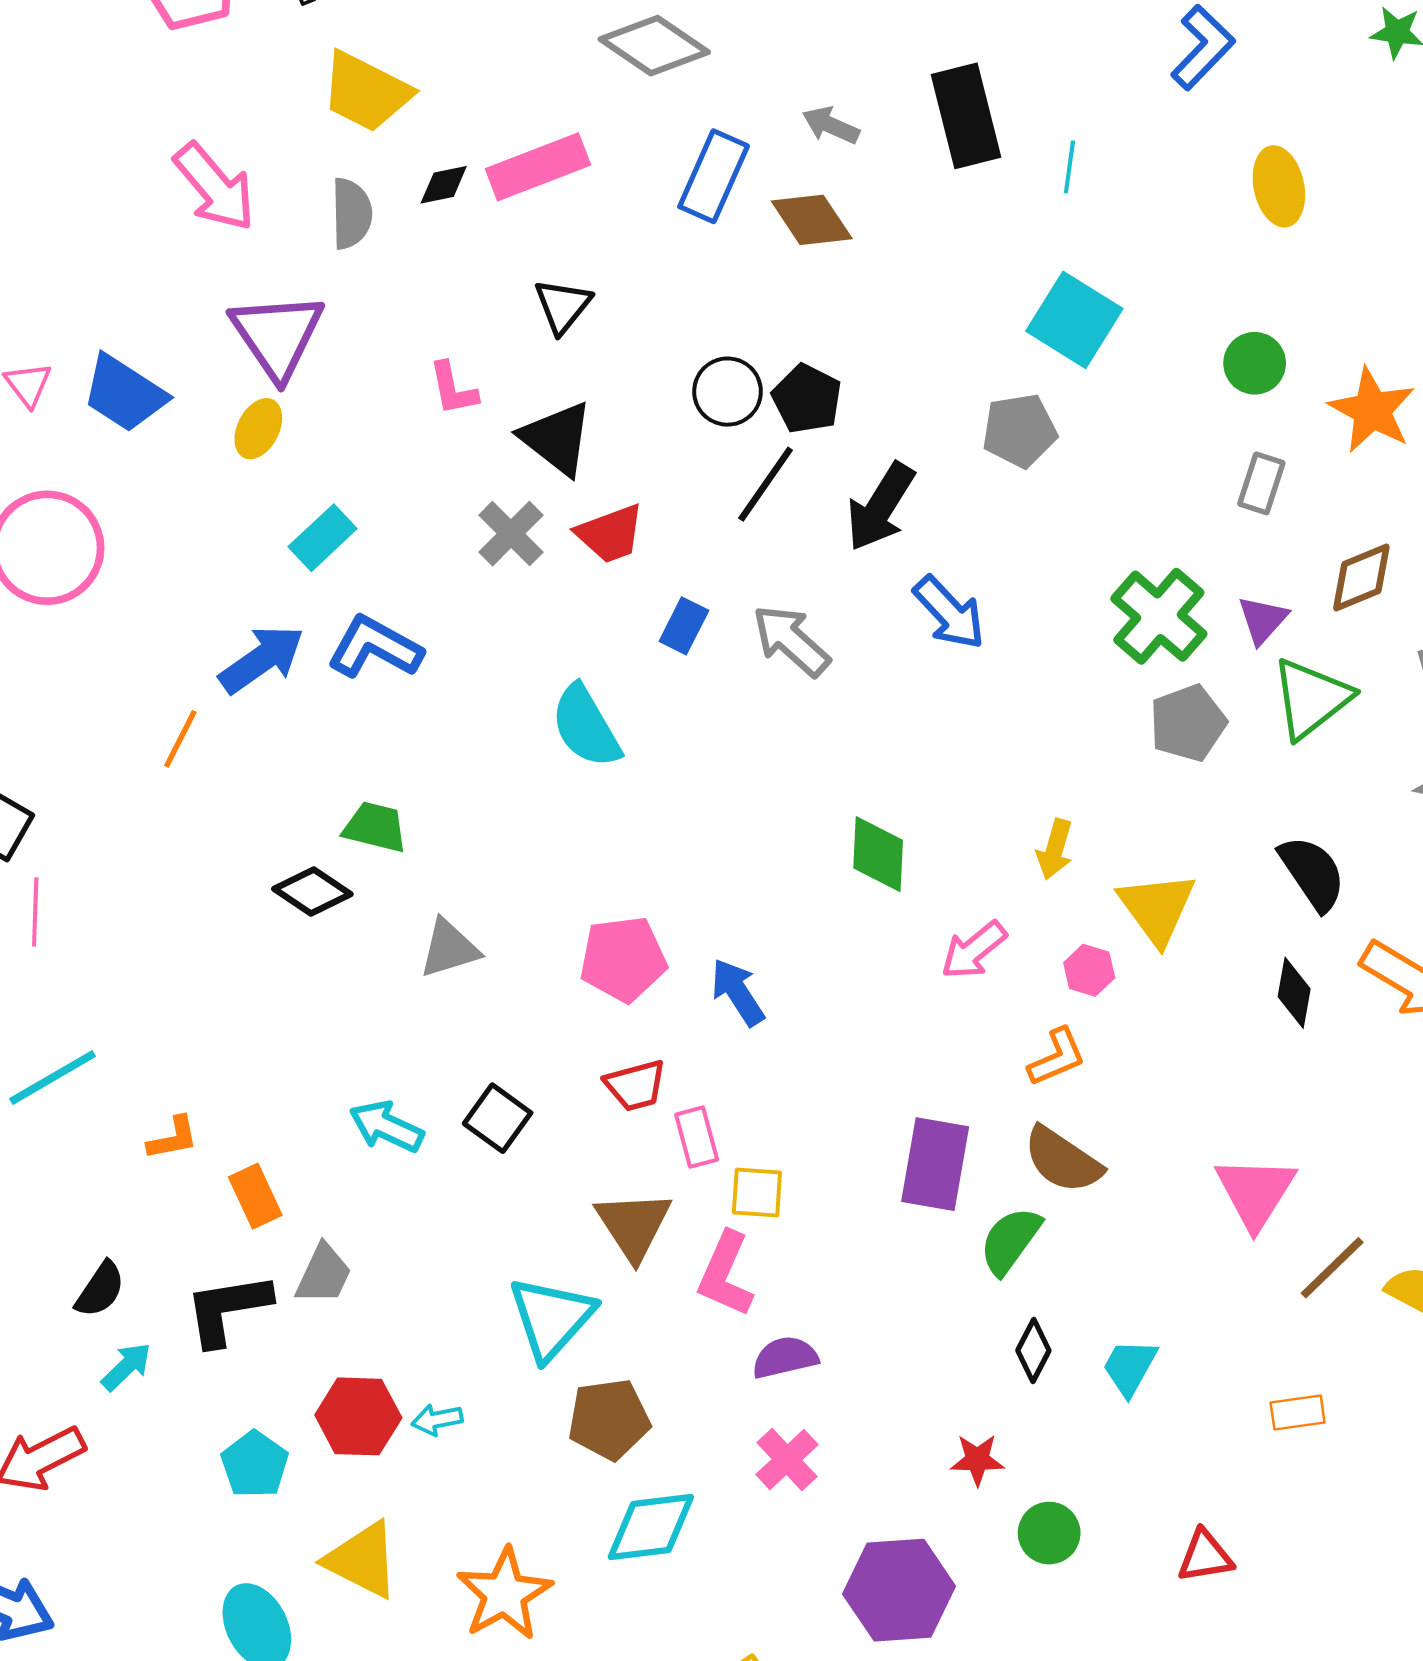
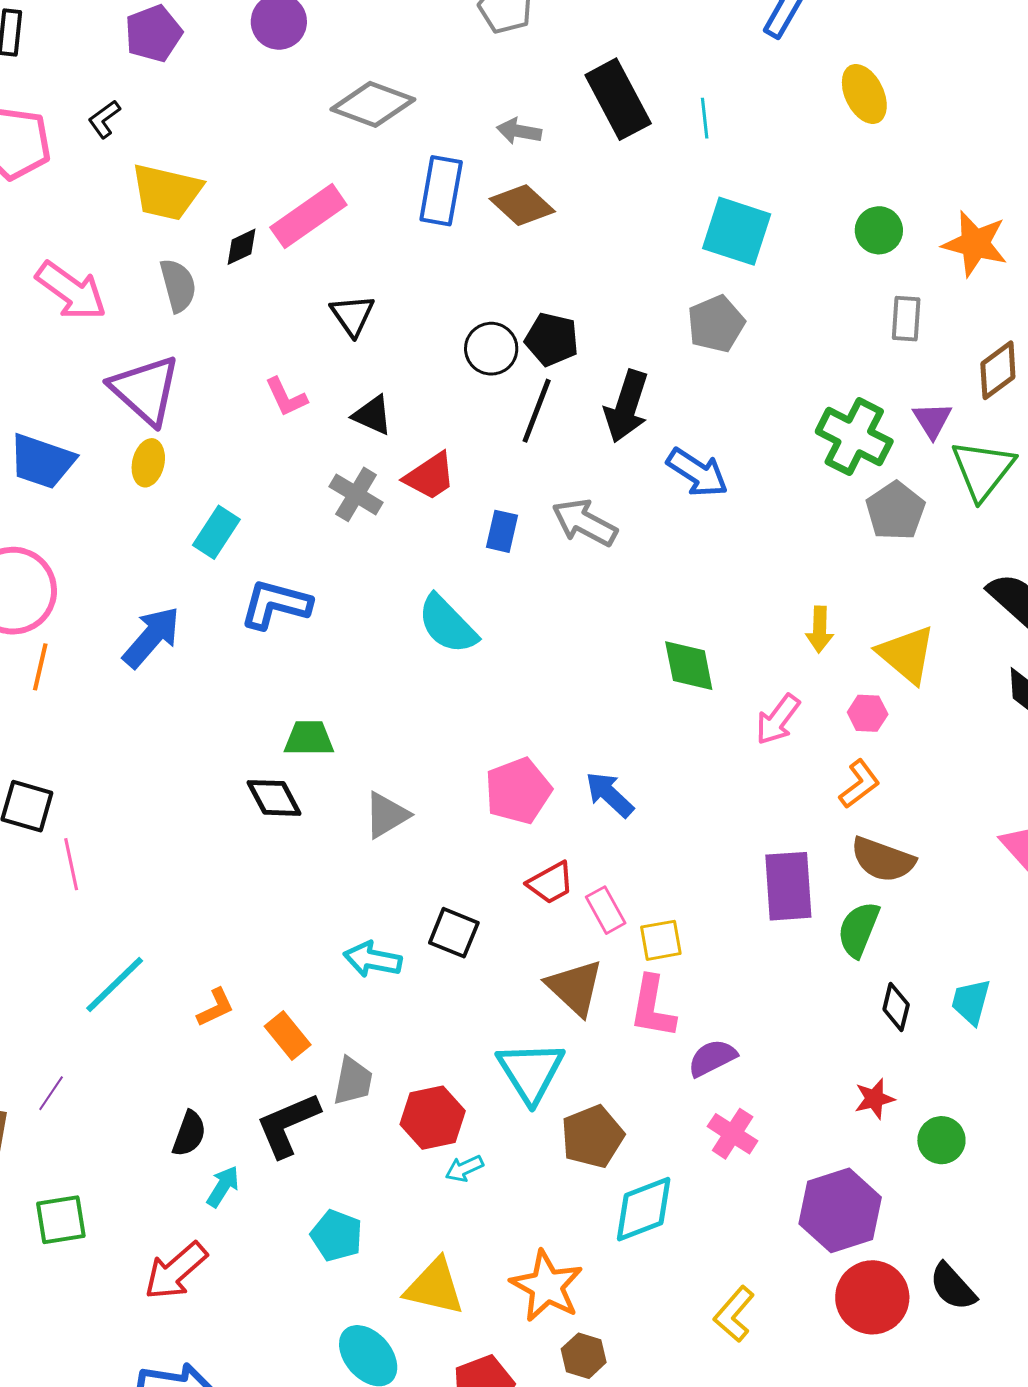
black triangle: (557, 438) -> (373, 415), size x0.7
blue arrow: (262, 659) -> (151, 637), moved
orange line: (180, 739) -> (40, 667), moved
black diamond: (312, 892) -> (274, 798), turned 42
red hexagon: (358, 1416) -> (433, 1118), moved

